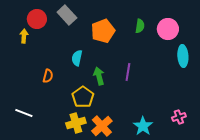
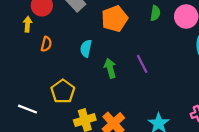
purple line: (128, 72) -> (142, 64), turned -36
orange semicircle: (48, 76) -> (46, 44), moved
yellow pentagon: (83, 97) -> (63, 91), moved

